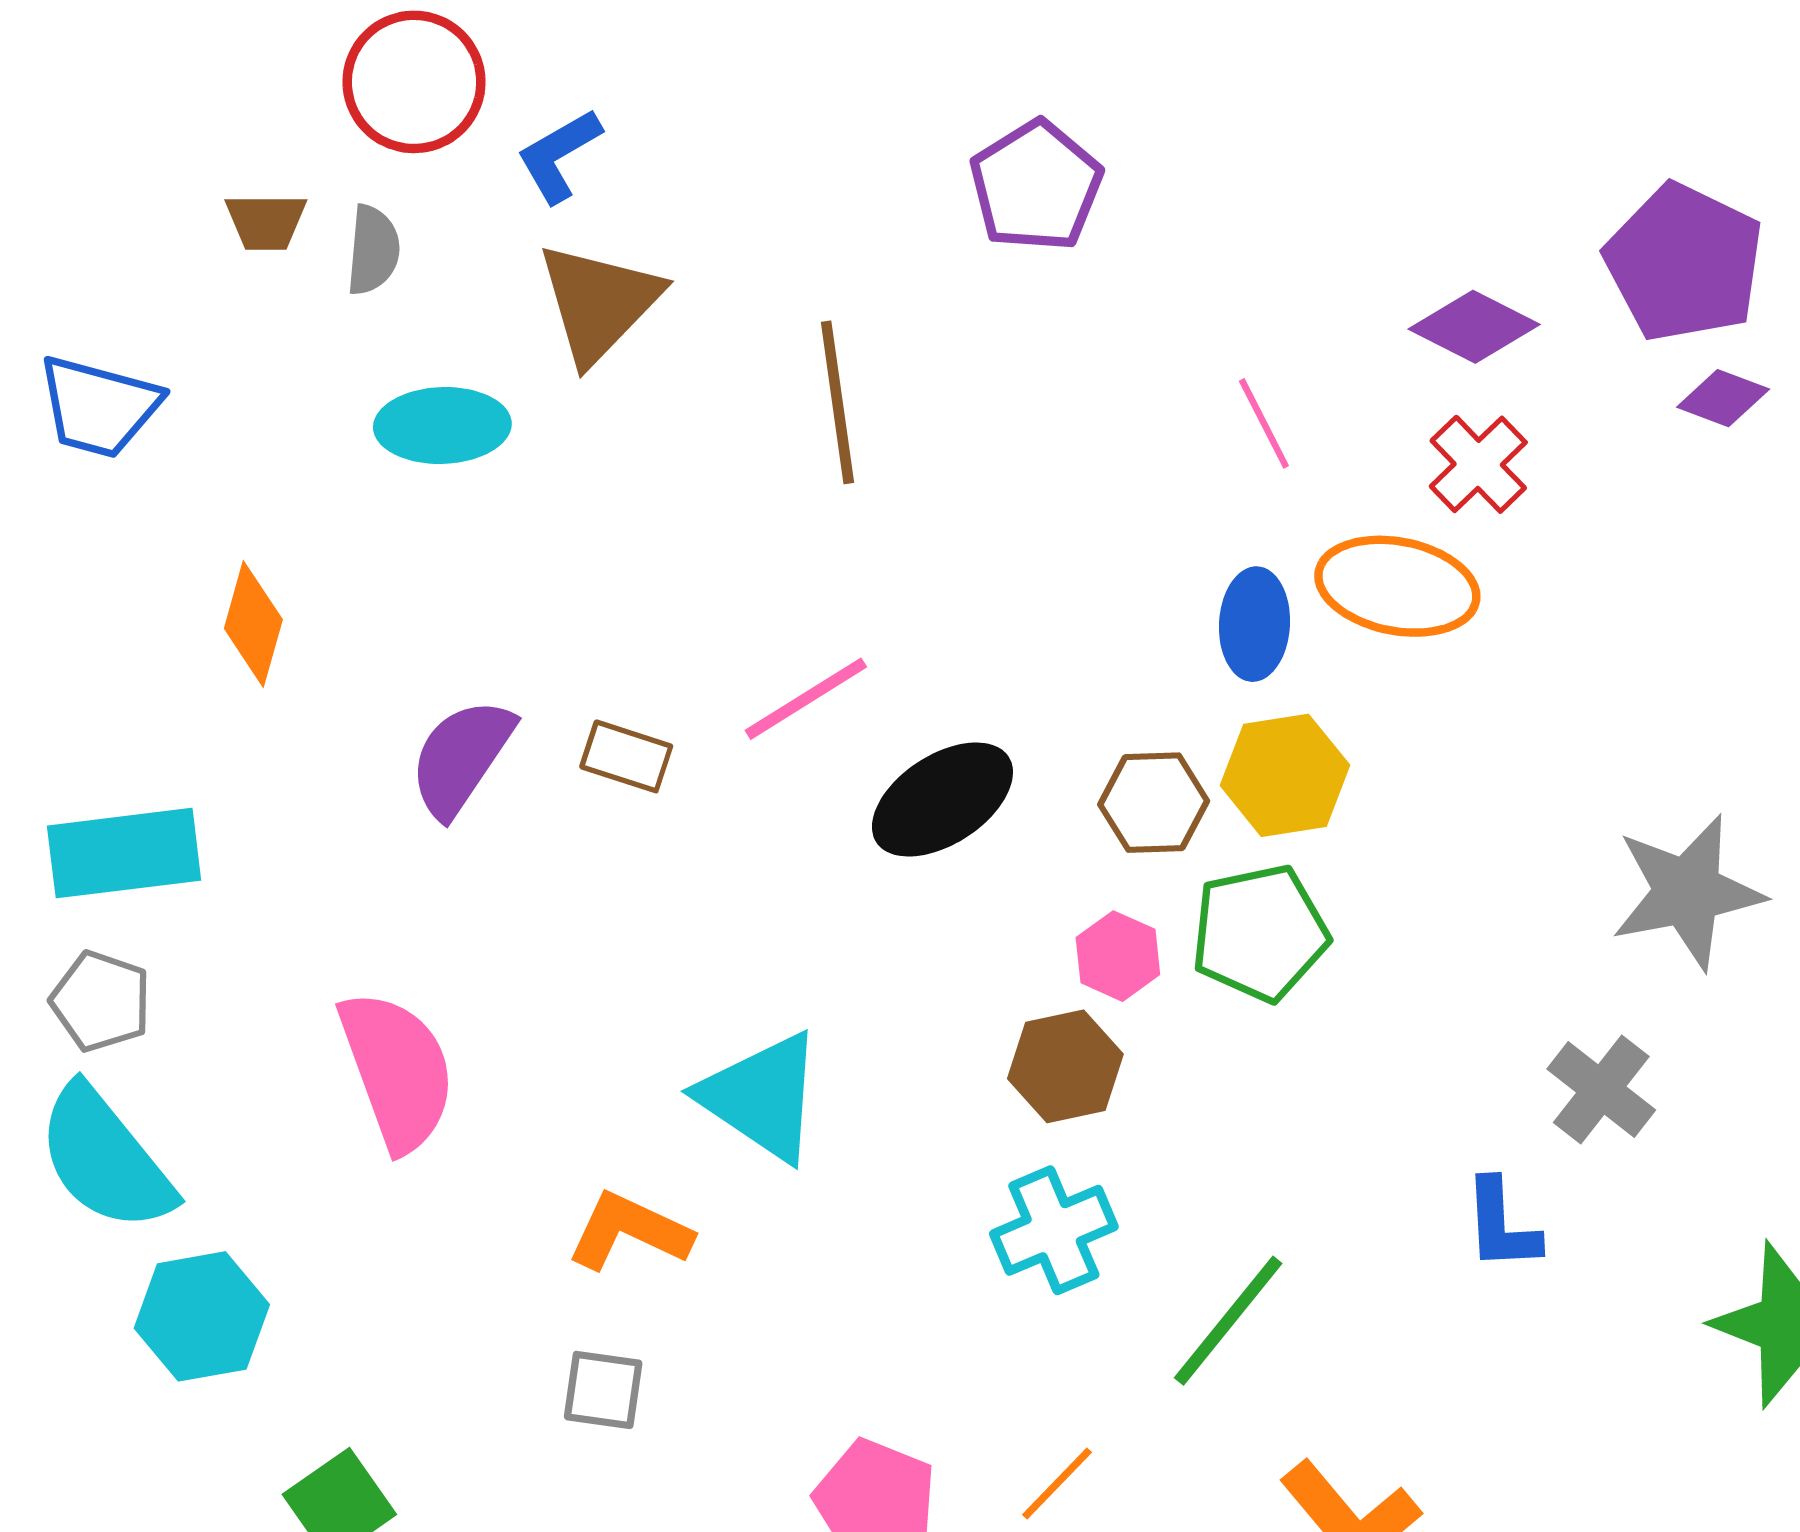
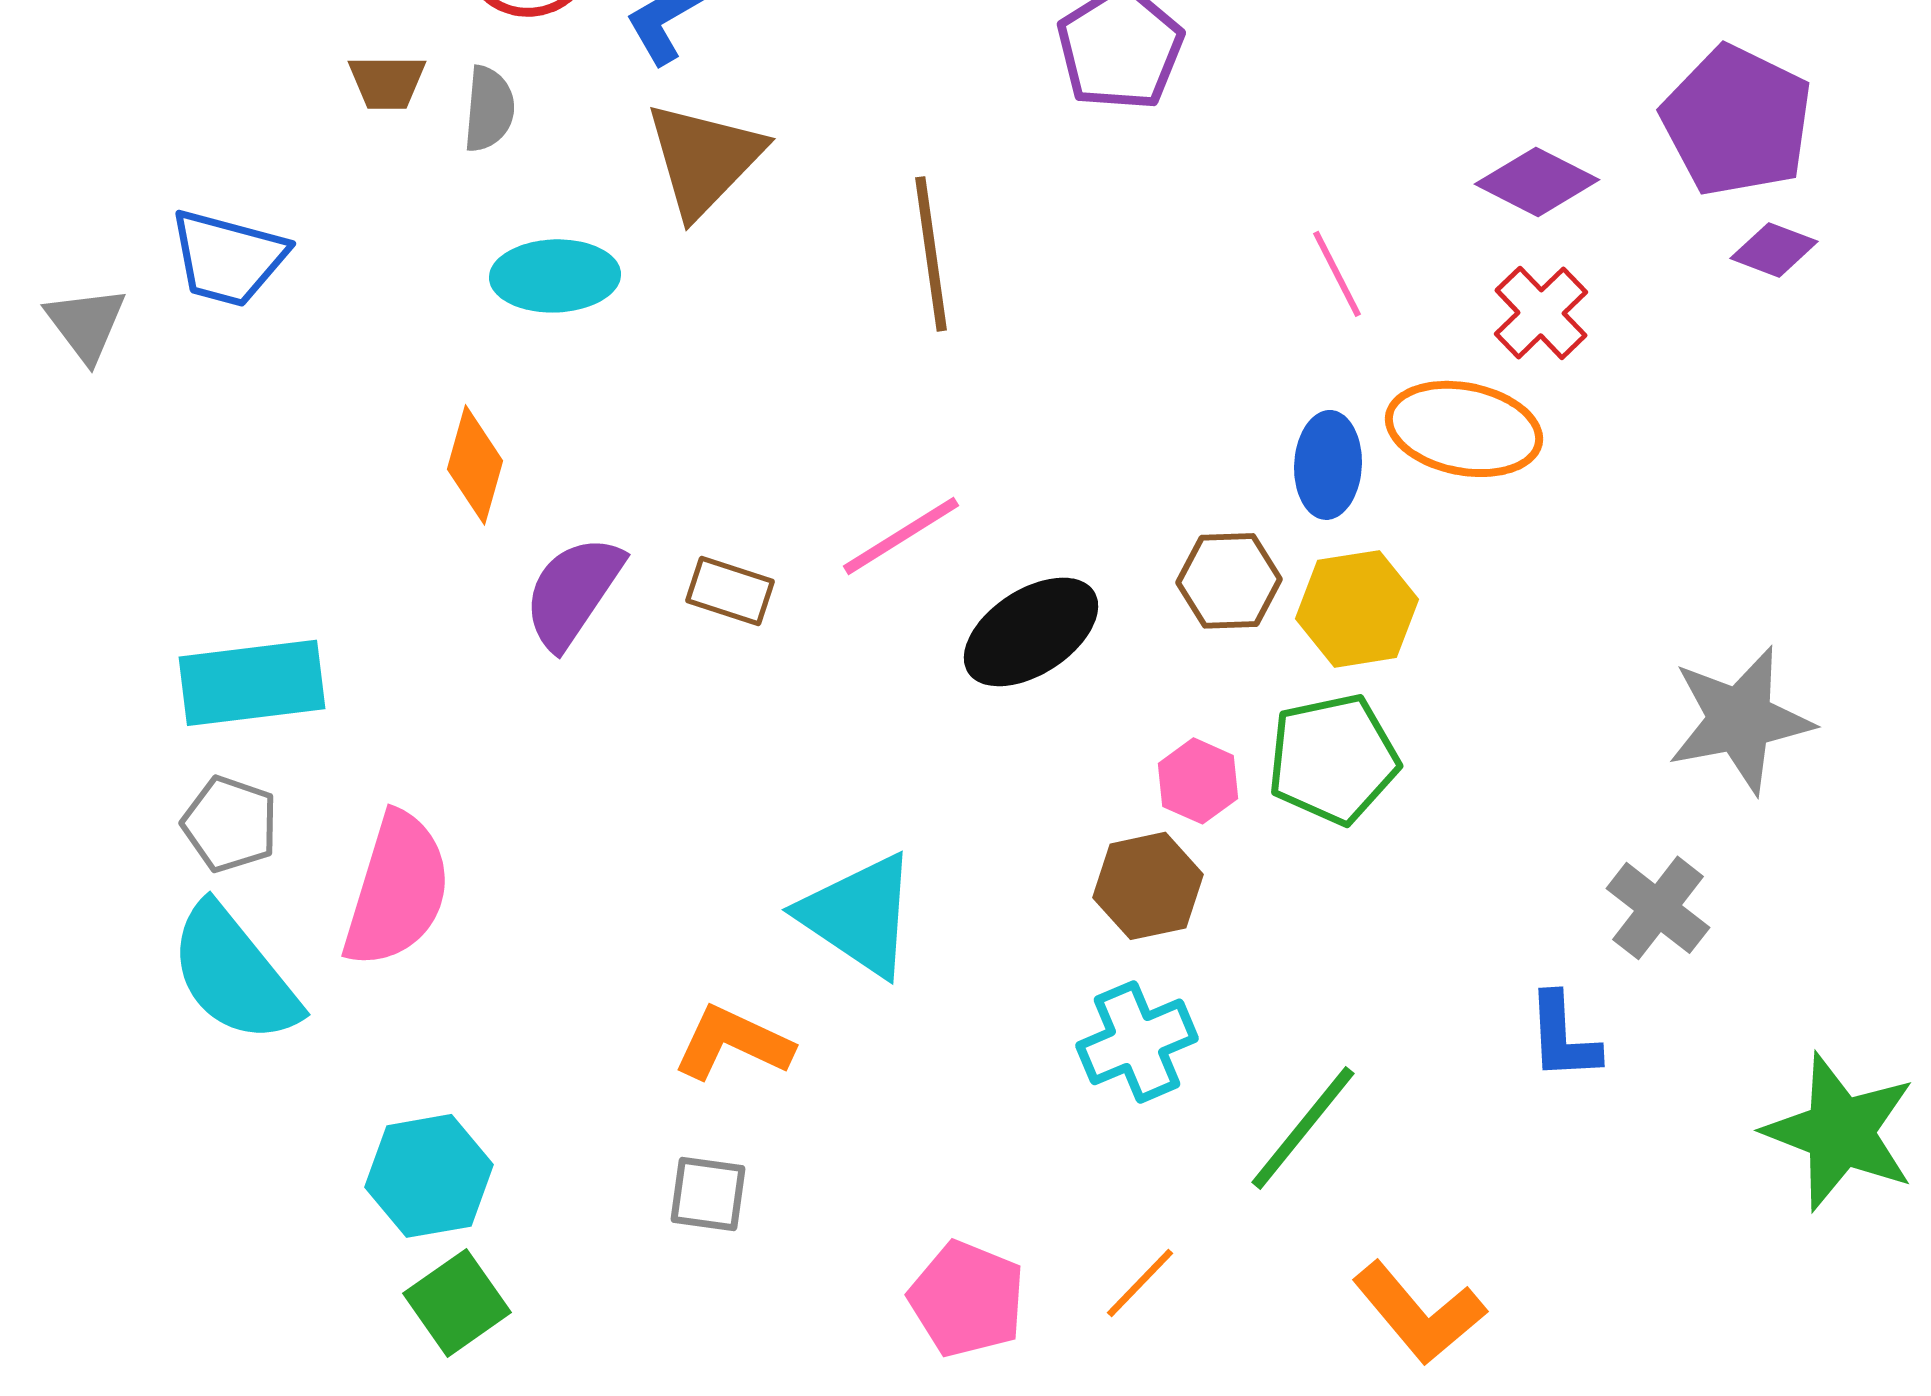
orange diamond: (253, 624) -> (475, 465), moved
brown hexagon: (1154, 803) -> (1229, 581), moved
pink semicircle: (397, 1071) -> (397, 890), moved, turned 37
cyan hexagon: (202, 1316) -> (429, 1176), moved

